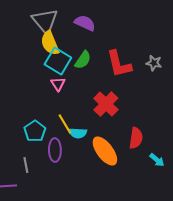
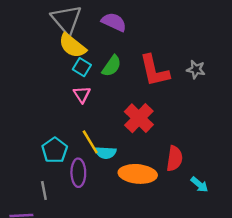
yellow semicircle: (50, 43) -> (72, 46), turned -30
cyan square: (58, 61) -> (82, 67), size x0.6
orange ellipse: (105, 151) -> (138, 174), turned -48

